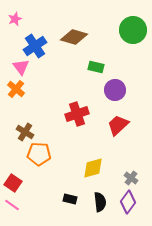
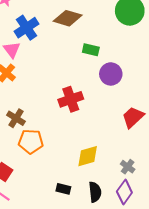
red trapezoid: (118, 125) -> (133, 117), moved

